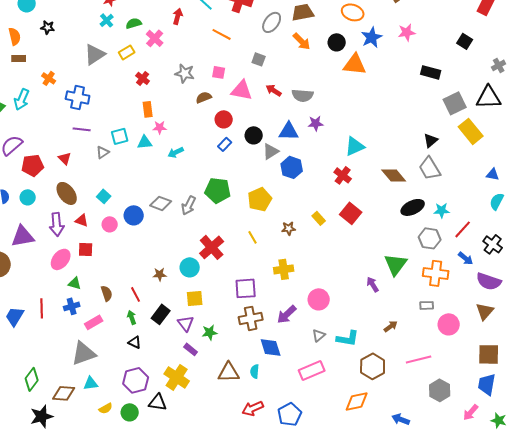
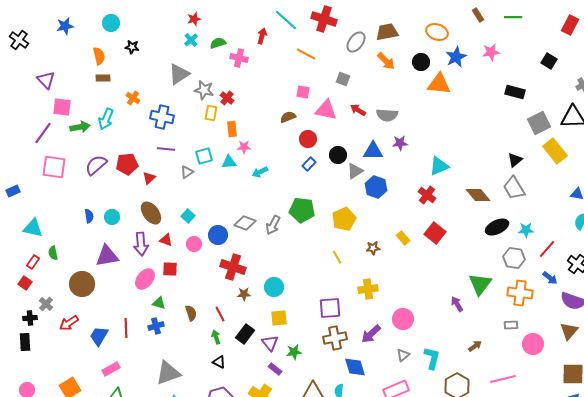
pink cross: (155, 38) -> (239, 58), turned -30
yellow rectangle: (127, 52) -> (211, 113), moved, turned -49
gray star: (185, 73) -> (204, 90), moved
red triangle: (65, 158) -> (149, 178), turned 32
red pentagon: (33, 165) -> (127, 164), moved
red cross: (212, 247) -> (233, 267), moved, turned -30
pink rectangle: (94, 322) -> (111, 369), moved
cyan L-shape: (348, 338) -> (432, 358), turned -85

